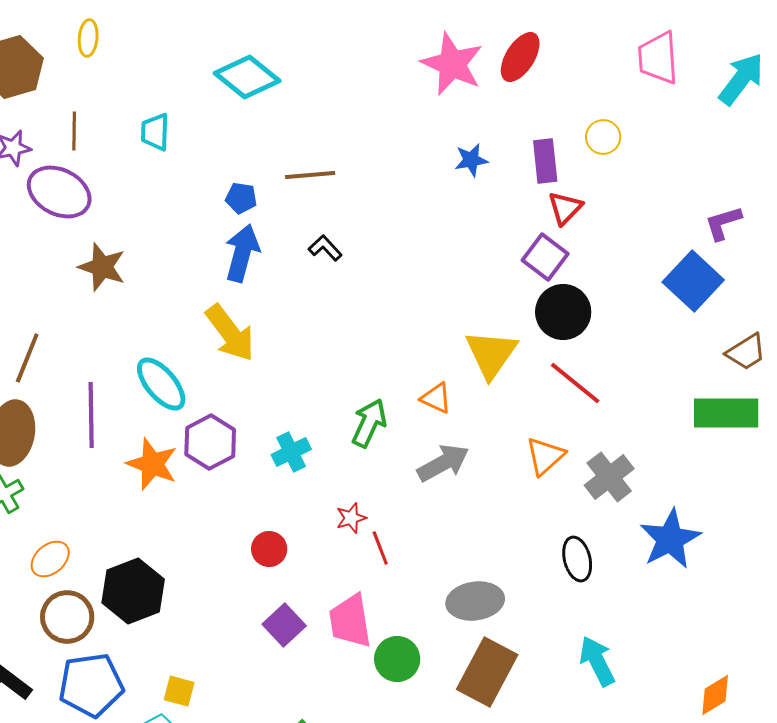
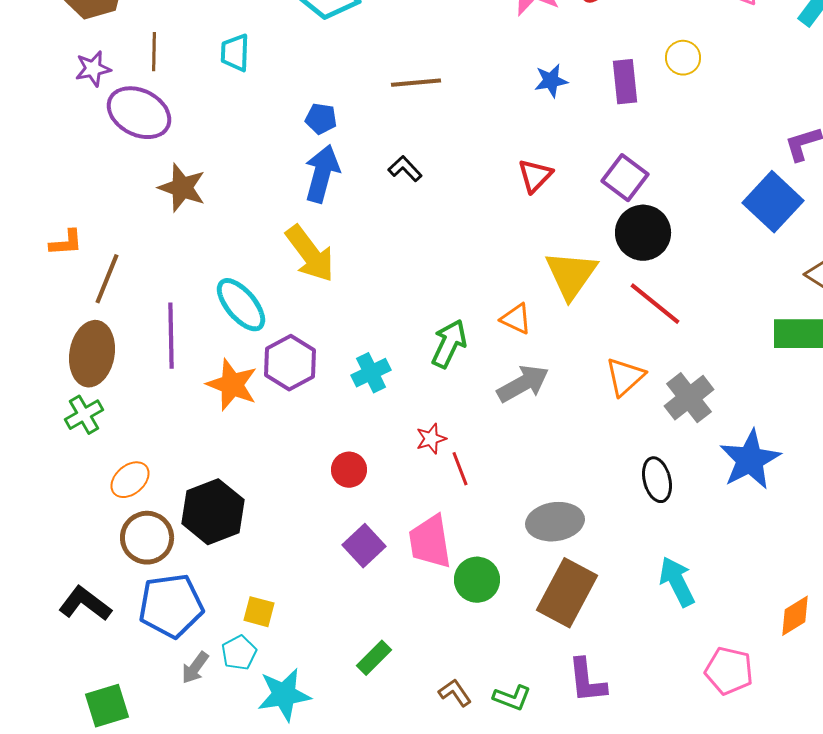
brown line: (310, 175) -> (416, 83), moved
red triangle: (565, 208) -> (535, 176), moved

